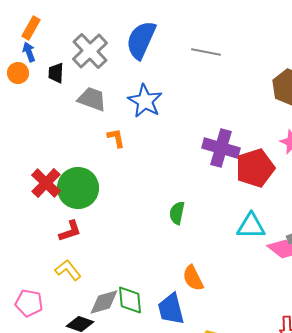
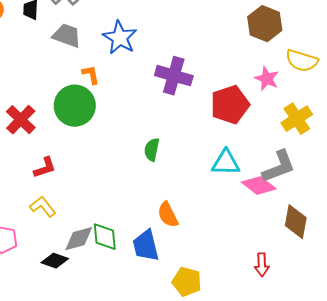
purple cross: (221, 148) -> (174, 76), moved
green circle: (78, 188) -> (75, 106), moved

